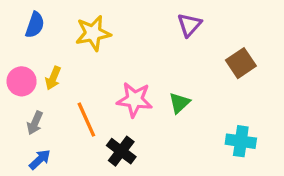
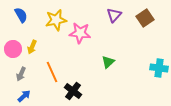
blue semicircle: (35, 25) -> (21, 15), turned -49
brown square: (241, 63) -> (145, 18), moved
pink star: (135, 100) -> (80, 33), moved
cyan cross: (241, 141) -> (159, 68), moved

